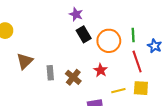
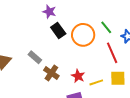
green line: (133, 35) -> (106, 27), turned -32
red star: (101, 70) -> (78, 76), moved
gray rectangle: (50, 73) -> (35, 57), moved, turned -40

